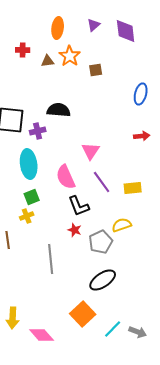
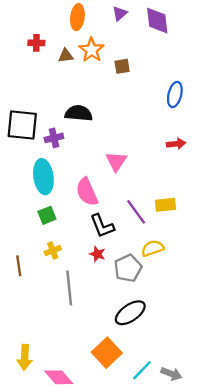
purple line: (102, 182) -> (136, 212), moved
yellow cross: (27, 216) -> (53, 251), moved

